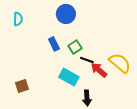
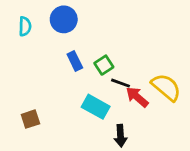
blue circle: (66, 14) -> (64, 19), moved

